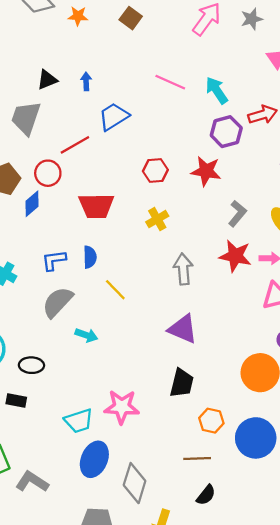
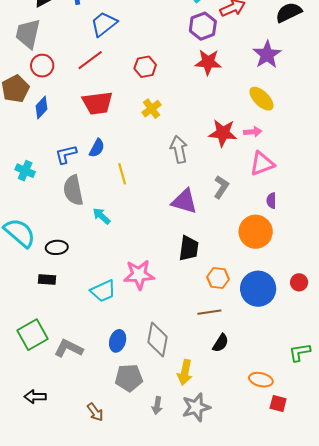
red line: (75, 145) -> (90, 60), moved
red star: (206, 171) -> (208, 62), moved
red circle: (48, 173) -> (42, 66), moved
gray L-shape: (237, 214) -> (221, 187), moved
blue semicircle: (90, 257) -> (97, 148), turned 36
yellow line: (115, 290) -> (122, 174), turned 35
gray semicircle: (58, 302) -> (73, 190), turned -48
cyan arrow: (86, 335) -> (101, 216), turned -150
blue ellipse: (94, 459) -> (118, 341), moved, size x0.7

